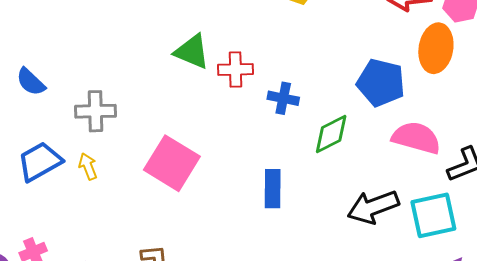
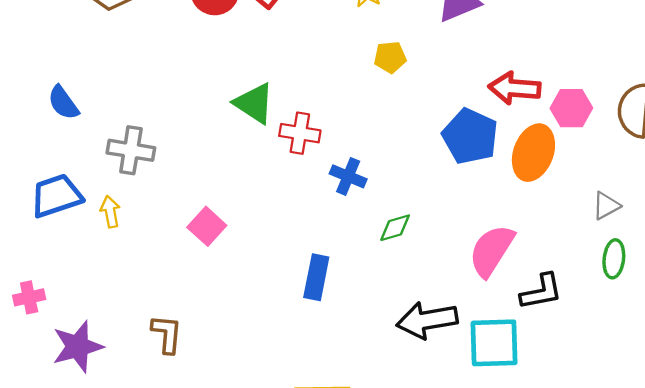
blue pentagon: (381, 83) -> (470, 136), moved
green diamond: (331, 134) -> (395, 228), size x0.7
pink semicircle: (416, 138) -> (492, 251), turned -84
pink square: (172, 163) -> (207, 226), size x0.6

